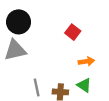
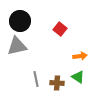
red square: (73, 32) -> (60, 29), moved

